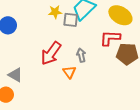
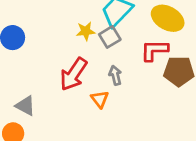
yellow star: (55, 12) -> (86, 31), moved
gray square: (71, 20) -> (110, 37), moved, turned -35

